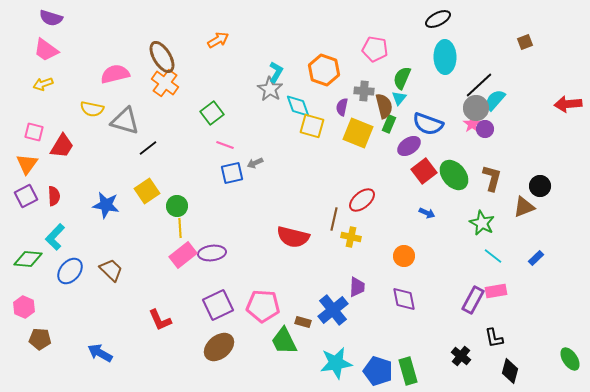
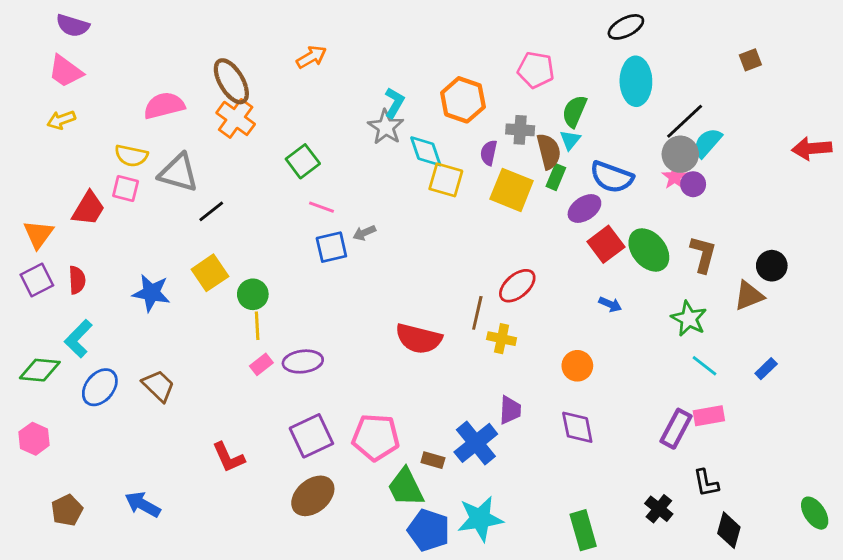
pink square: (34, 132) -> (126, 188), moved
pink rectangle: (183, 255) -> (261, 364), size x0.6
brown pentagon: (40, 339) -> (67, 510), moved, turned -30
blue pentagon: (378, 371) -> (429, 530), moved

